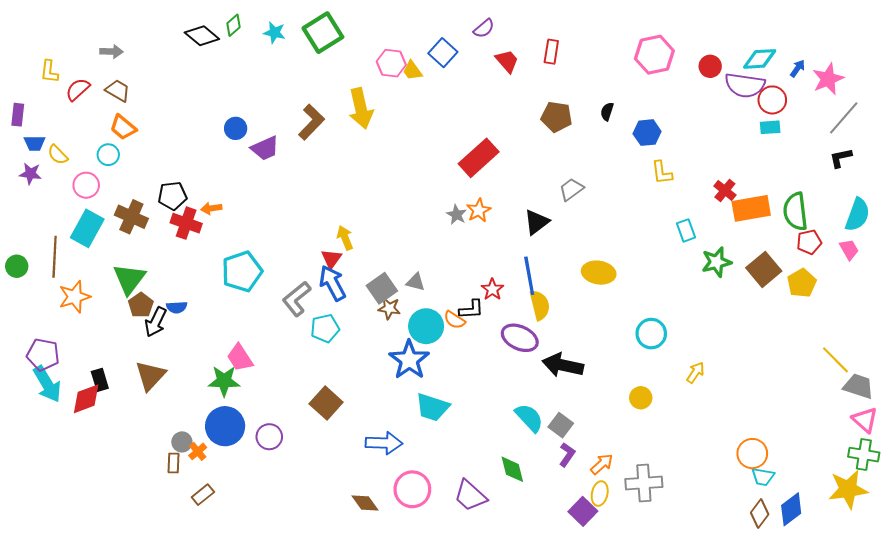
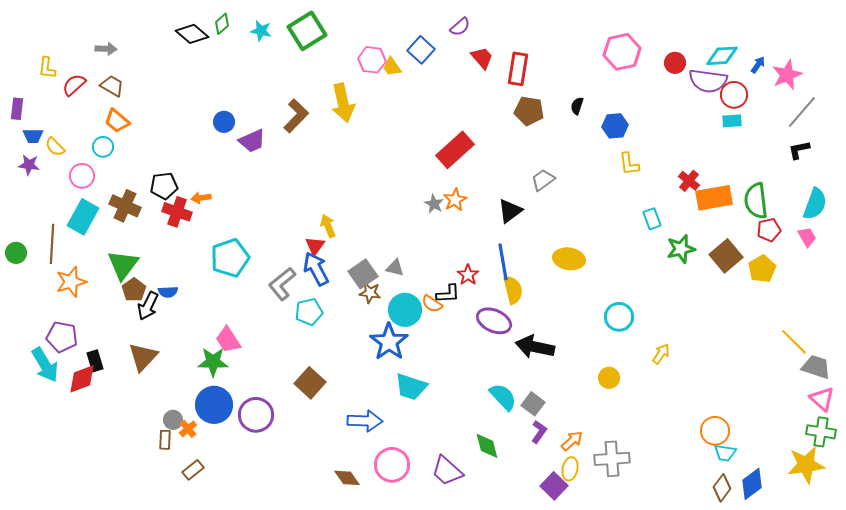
red rectangle: (551, 52) -> (518, 69), moved, size x1.4
purple pentagon: (43, 355) -> (62, 337), moved
purple circle: (269, 437) -> (256, 415), size x1.4

